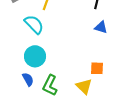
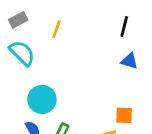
cyan semicircle: (34, 24) -> (22, 53), moved

